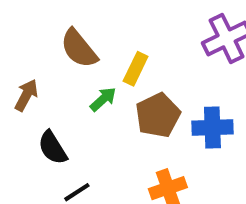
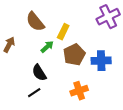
black semicircle: (53, 148) -> (39, 73), moved

